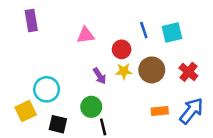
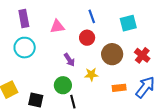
purple rectangle: (31, 21) -> (24, 19), moved
blue line: (144, 30) -> (92, 16), moved
yellow star: (124, 71) -> (91, 74), moved
cyan circle: (47, 89) -> (25, 48), moved

